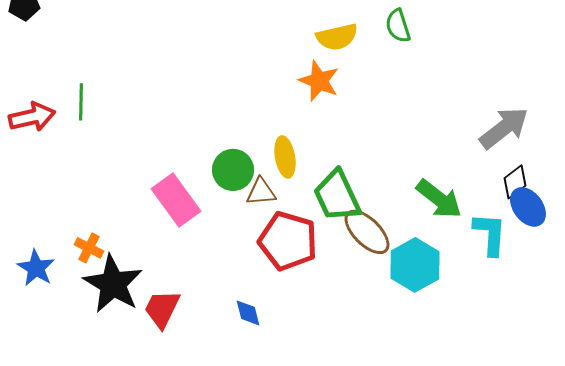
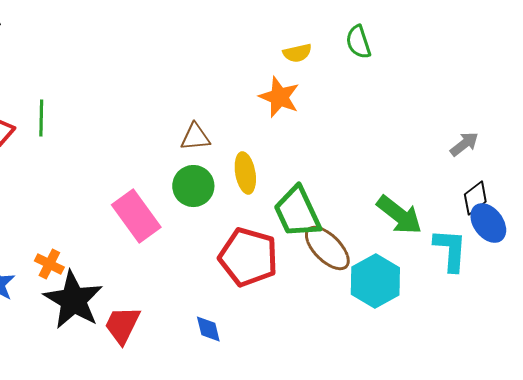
yellow semicircle: (337, 37) -> (297, 53), size x0.7
gray arrow: (504, 128) -> (464, 144), size x0.6
brown triangle: (261, 192) -> (195, 137), moved

